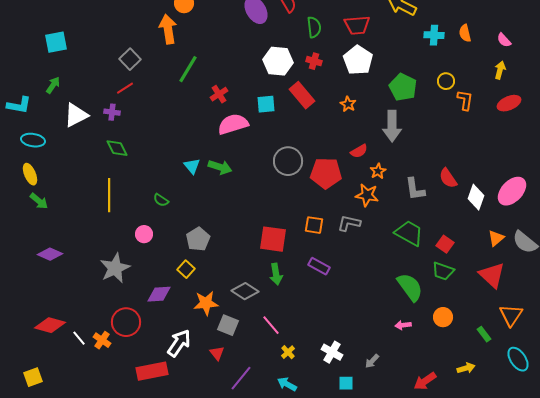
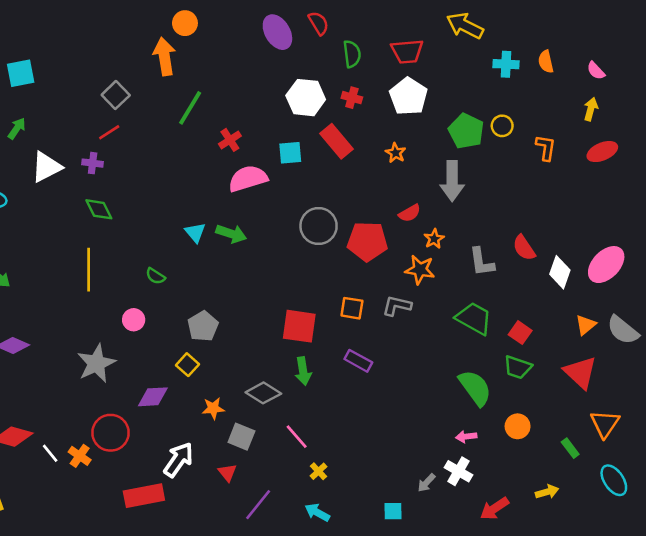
yellow circle: (446, 81) -> (502, 126), moved
orange star: (206, 303) -> (213, 408), size x0.7
white cross: (332, 352) -> (458, 471), moved

